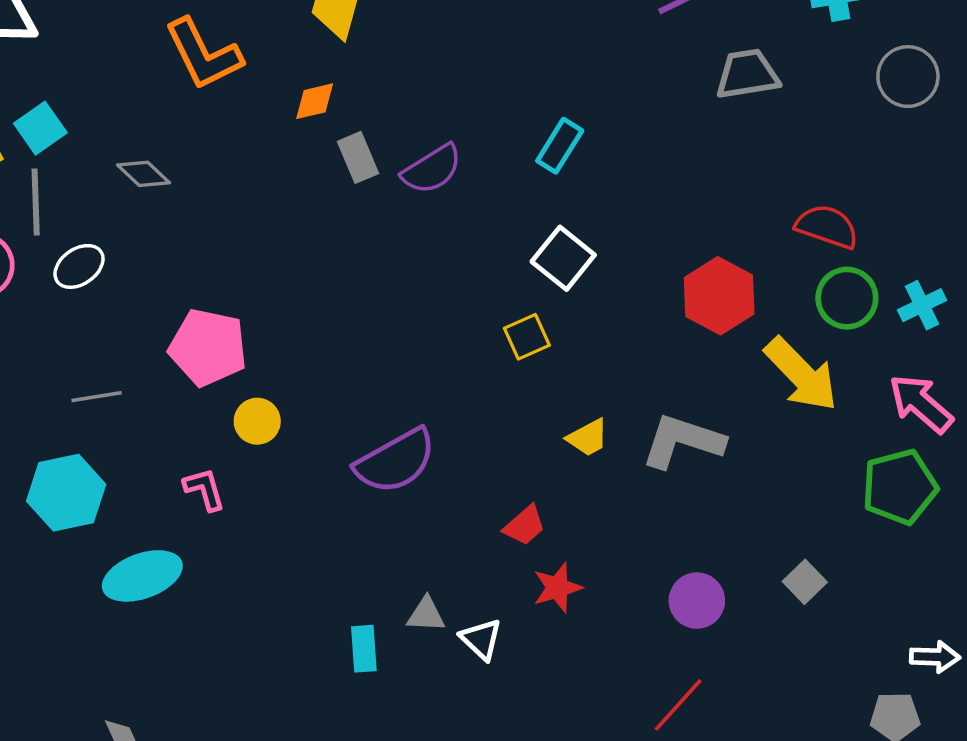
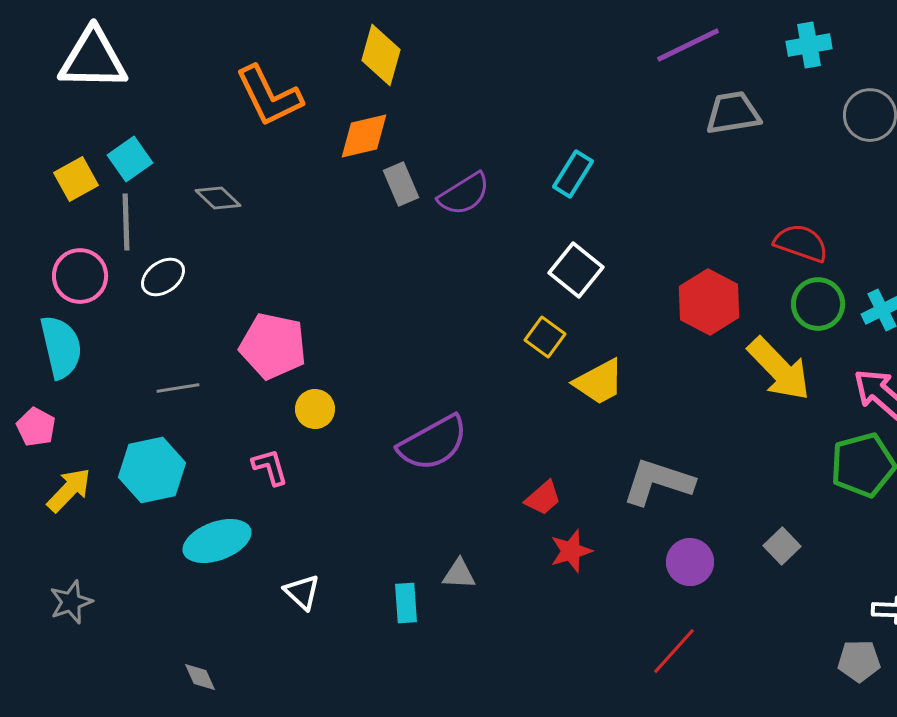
orange diamond: (315, 101) -> (364, 136), size x1.4
yellow square: (527, 337) -> (545, 337), turned -30
yellow trapezoid: (588, 438) -> (599, 382), moved, size x1.4
gray L-shape: (683, 441) -> (658, 482), moved
white triangle: (481, 639) -> (302, 592), moved

